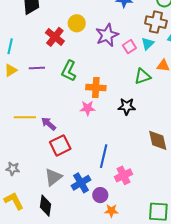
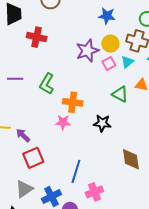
yellow circle: (77, 23) -> (110, 44), moved
red cross: (55, 37) -> (37, 37), moved, turned -30
green triangle: (143, 76) -> (120, 94), turned 42

